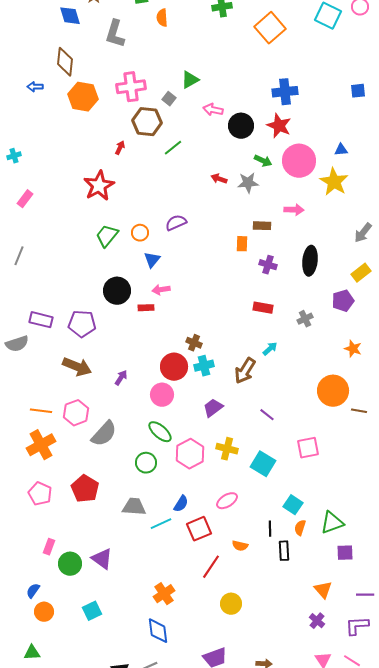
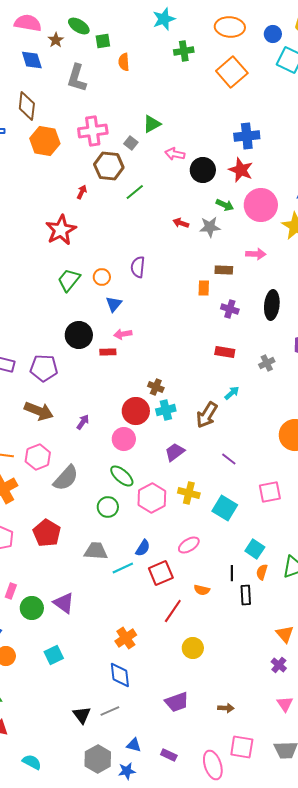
purple semicircle: (176, 223) -> (138, 267), turned -60

